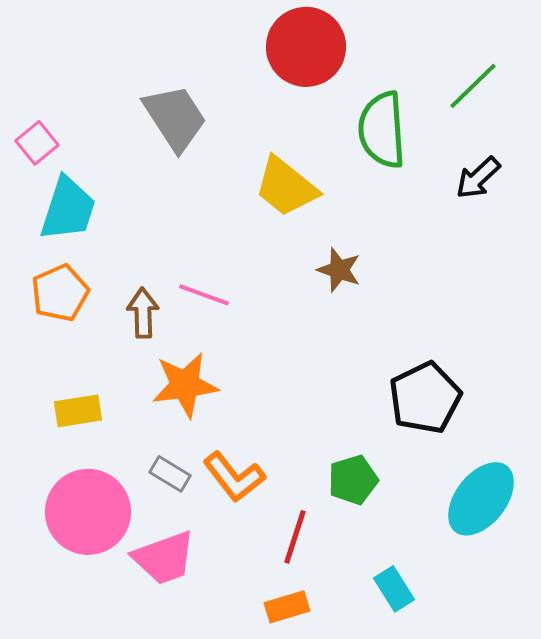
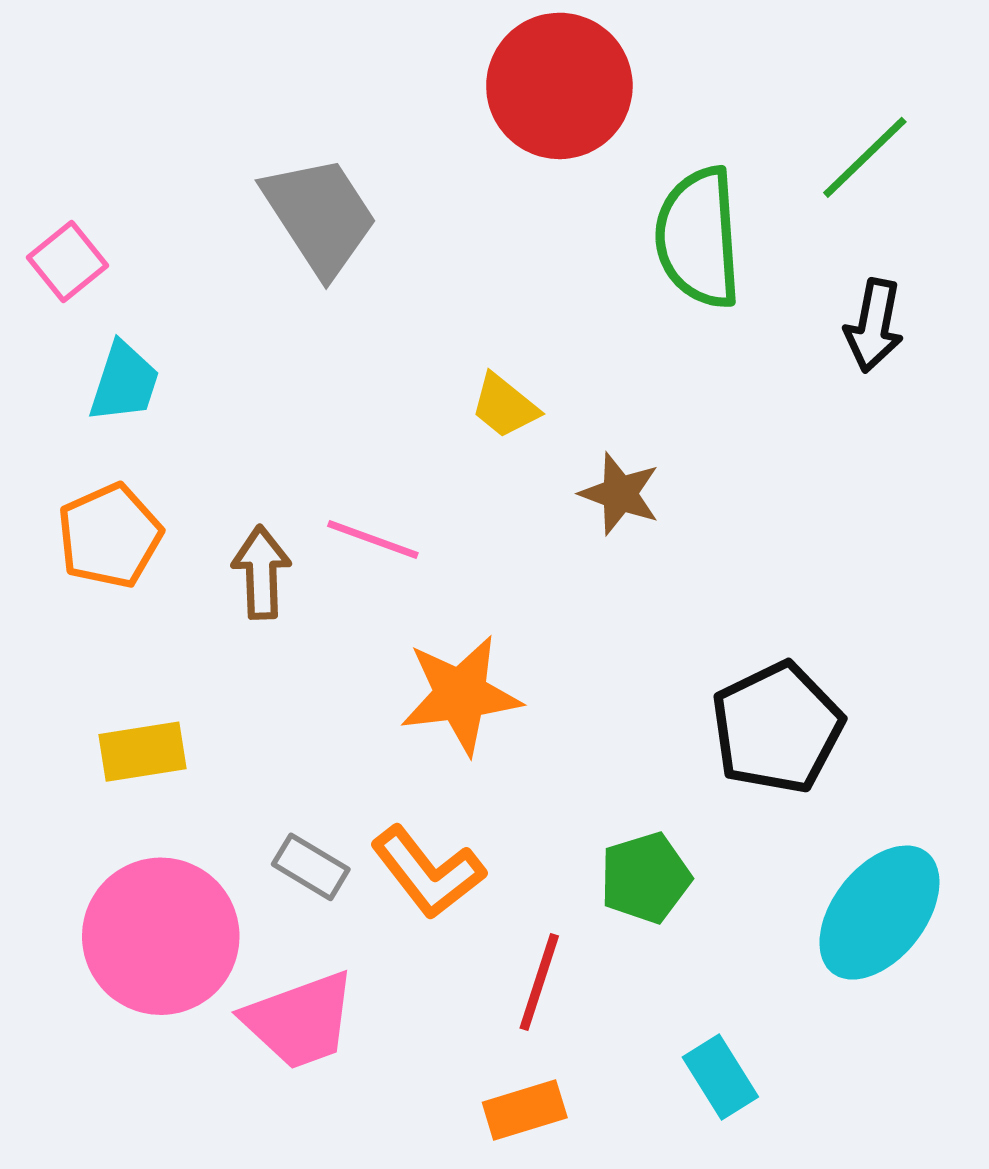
black arrow: (478, 178) -> (874, 326), turned -36
yellow trapezoid: (286, 187) -> (505, 406), moved, size x0.6
cyan trapezoid: (68, 209) -> (124, 382), size x0.7
orange star: (185, 385) -> (461, 695), moved

